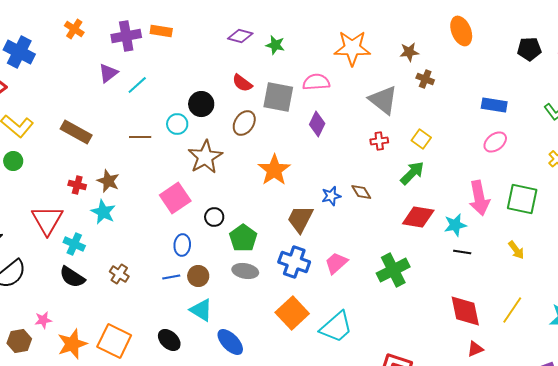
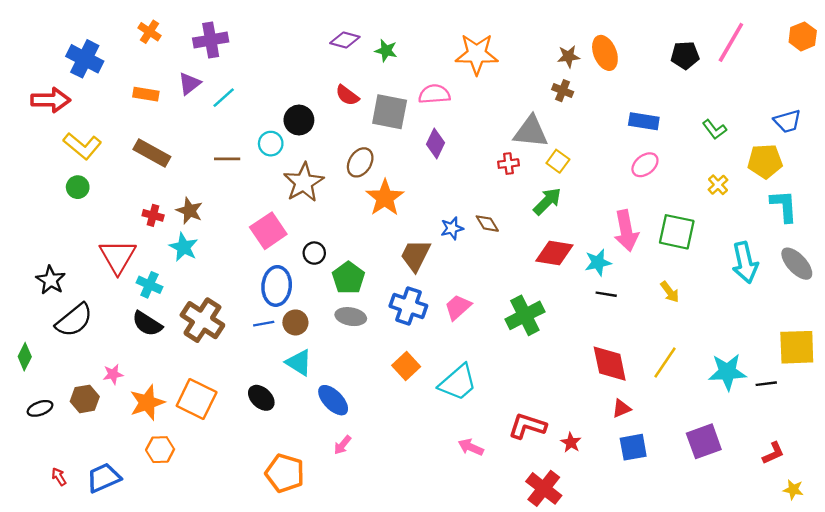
orange rectangle: (161, 31) -> (146, 94), moved
orange ellipse: (461, 31) -> (605, 53), moved
brown star: (409, 52) -> (568, 56), moved
gray triangle: (383, 100) -> (531, 132), moved, turned -32
brown ellipse: (244, 123) -> (360, 162), moved
blue ellipse: (182, 245) -> (277, 286), size x1.5
brown cross: (119, 274) -> (202, 320), size x1.8
orange square: (292, 313) -> (406, 366), size x0.7

